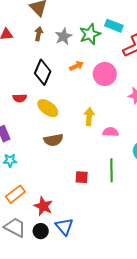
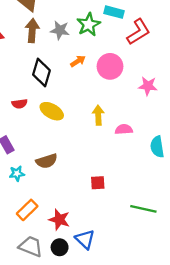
brown arrow: (39, 34) -> (32, 31), size x1.5
gray star: (63, 36) -> (60, 30), turned -30
brown semicircle: (53, 140) -> (47, 161), moved
green line: (112, 170) -> (143, 209), moved, turned -70

